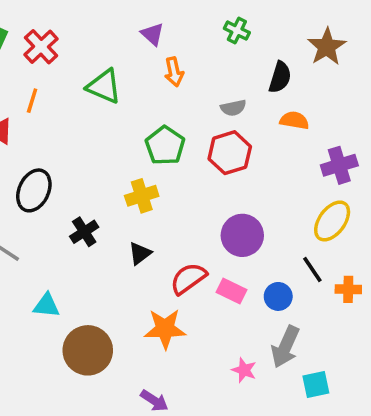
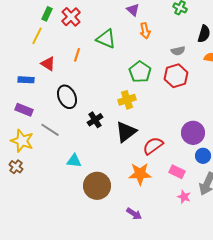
orange line: (32, 101) -> (77, 55), moved
black ellipse: (34, 190) -> (67, 97), turned -50
purple circle: (242, 235) -> (193, 133), moved
black triangle: (140, 253) -> (126, 132), size x1.6
pink rectangle: (231, 291) -> (177, 172), moved

